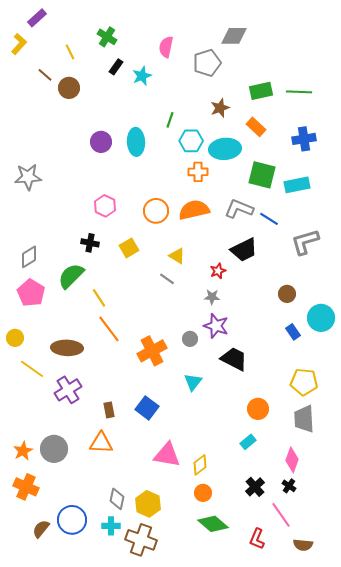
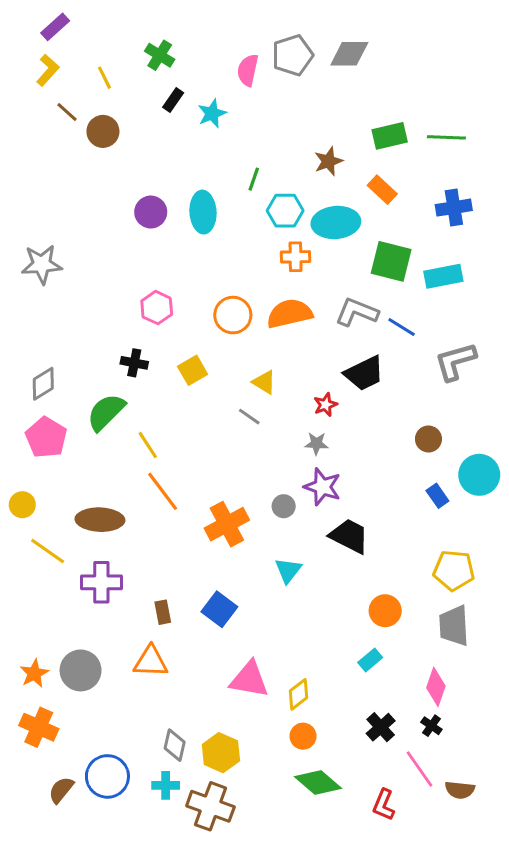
yellow L-shape: (19, 44) -> (48, 70), moved
gray pentagon: (207, 63) -> (293, 55), moved
purple cross: (68, 390) -> (101, 582), turned 32
brown semicircle: (303, 545) -> (460, 790), moved

